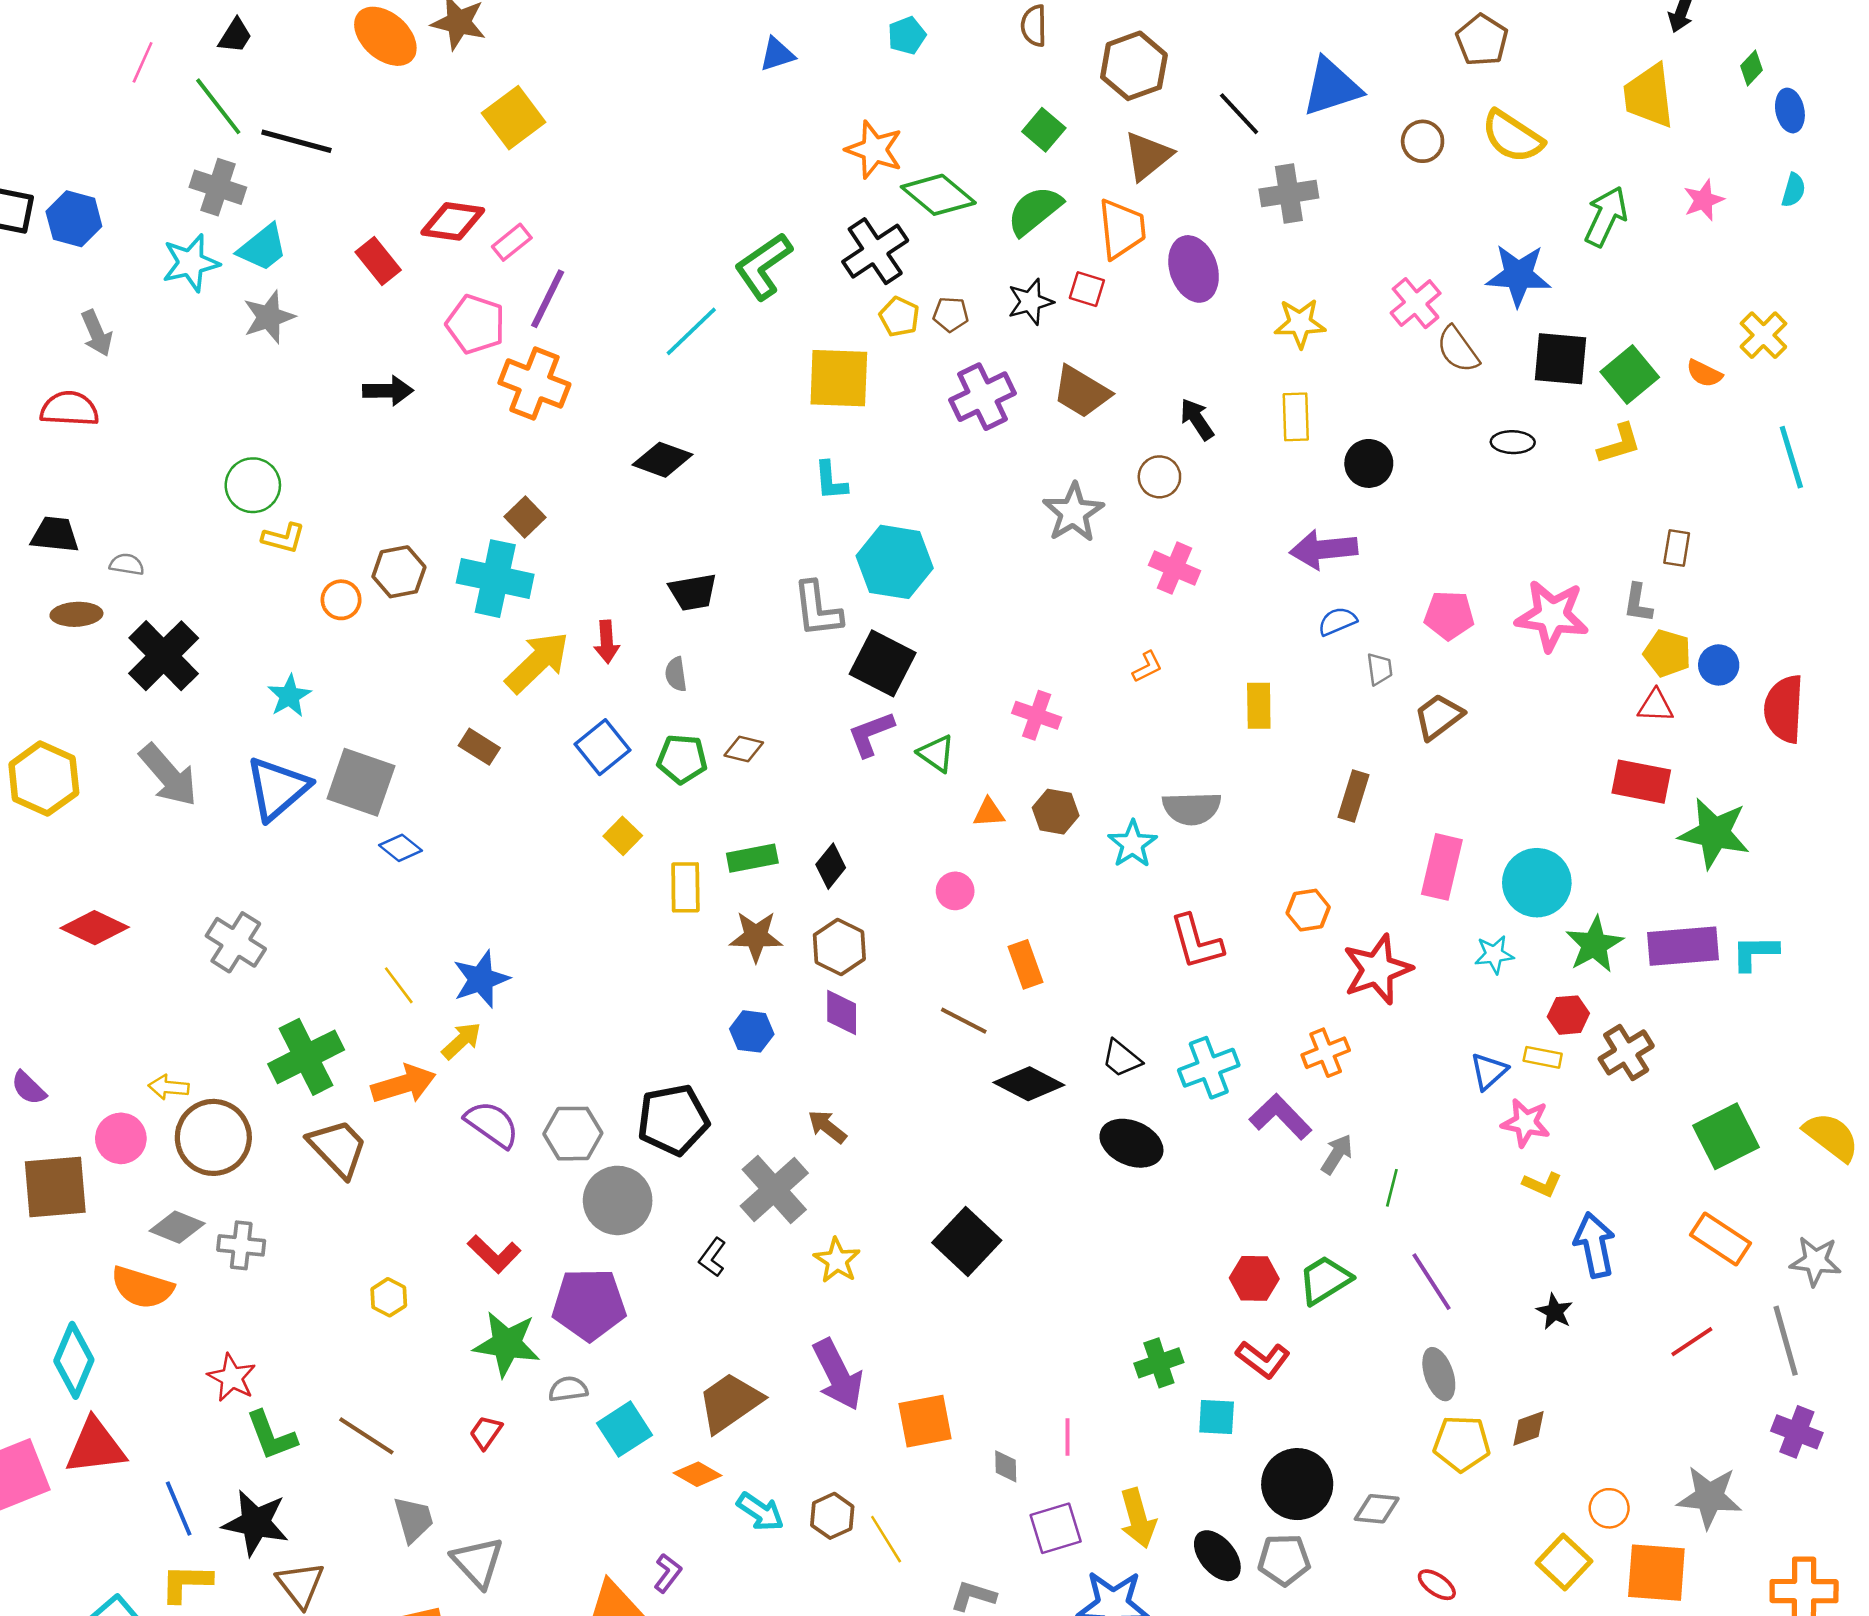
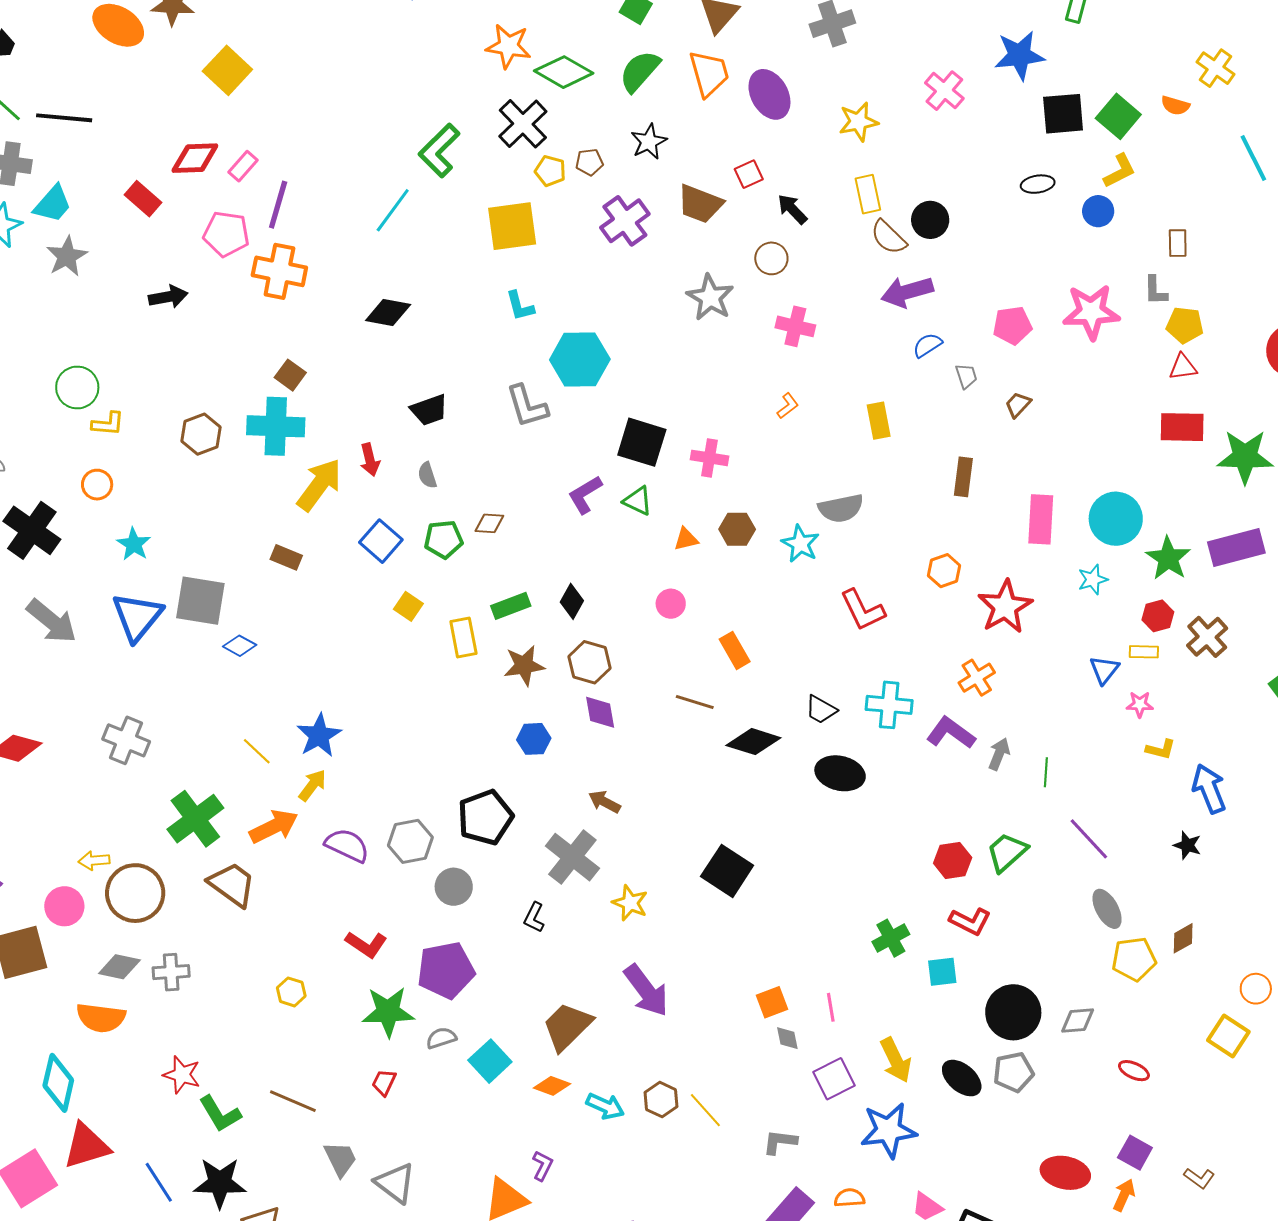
red square: (1087, 289) -> (749, 174), moved, turned -32
brown semicircle: (1458, 349) -> (889, 237), moved
orange circle: (341, 600) -> (97, 485), moved
black square: (883, 663) -> (642, 442), moved
blue circle: (1719, 665) -> (1098, 211), moved
brown trapezoid: (1439, 717) -> (1018, 405), size x0.7
cyan cross: (1209, 1068) -> (889, 705), turned 36
pink star: (1526, 1123) -> (1140, 704), size x0.7
gray circle: (618, 1200) -> (454, 887), size x0.7
orange square: (925, 1421) -> (772, 1002), moved, size x0.7

